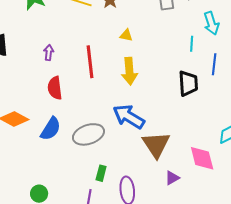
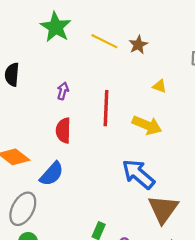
yellow triangle: (126, 35) -> (160, 86), moved
yellow arrow: (129, 71) -> (147, 125), turned -72
gray ellipse: (88, 134) -> (23, 209), moved, turned -52

